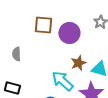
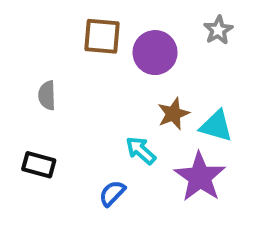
cyan arrow: (62, 81) -> (141, 150), size x0.7

